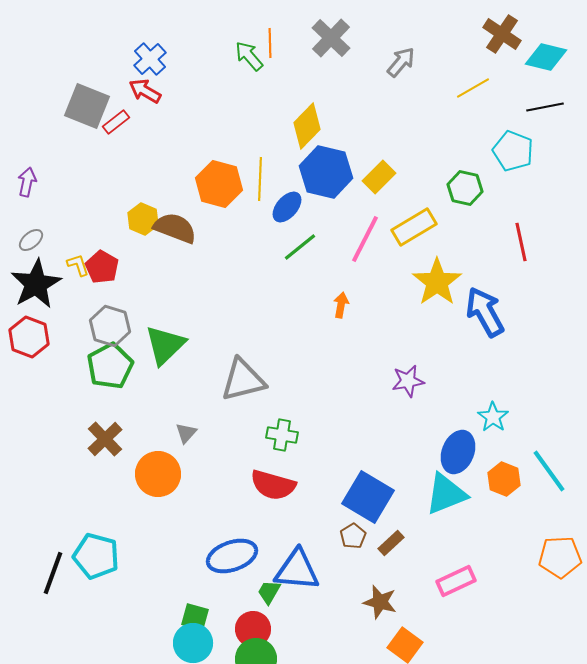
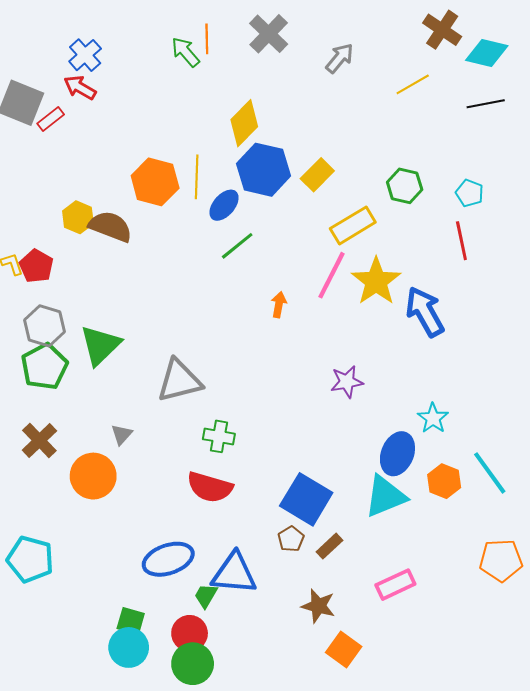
cyan pentagon: (513, 151) -> (469, 193), moved, size x0.7
pink line: (365, 239) -> (332, 275), moved

